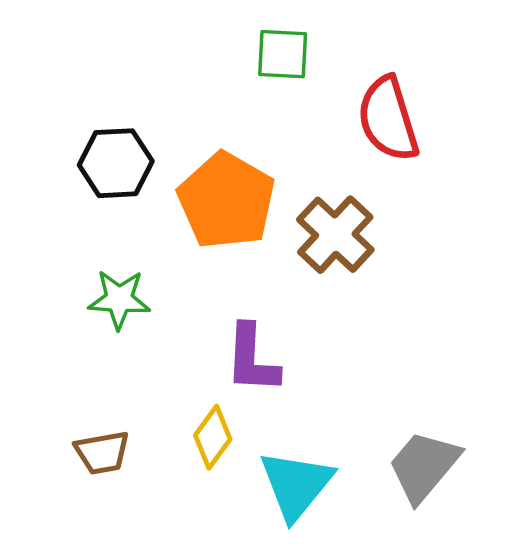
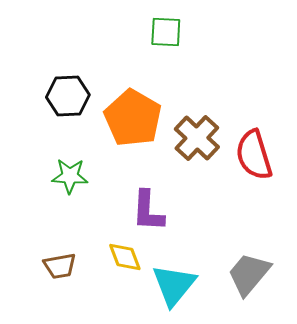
red semicircle: (388, 119) -> (254, 155), moved
yellow diamond: (213, 437) -> (125, 257), turned -57

